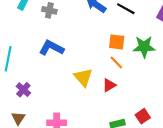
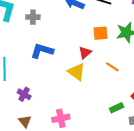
orange line: (116, 63) -> (112, 67), moved
red triangle: (109, 85) -> (85, 53), moved

